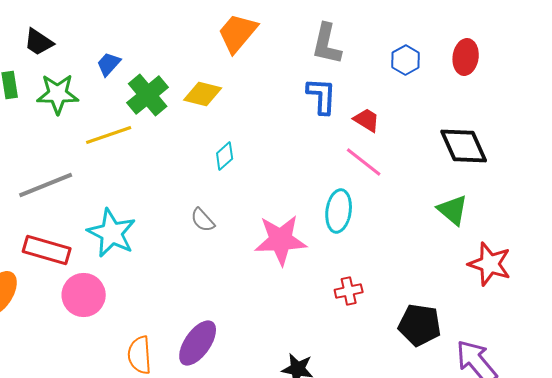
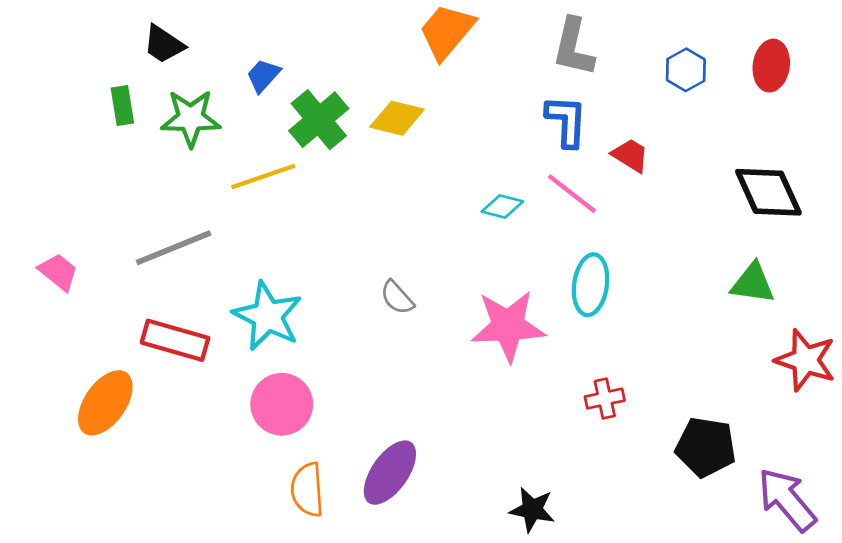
cyan diamond: (225, 156) -> (502, 206), moved, turned 56
pink line: (364, 162) -> (572, 194), moved
green triangle: (453, 210) -> (753, 283), turned -32
pink circle: (84, 295) -> (282, 404), moved

